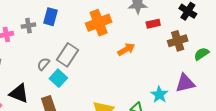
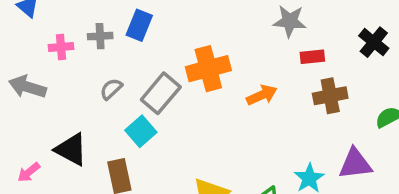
orange cross: (99, 23) -> (208, 69), moved
brown cross: (178, 41) -> (330, 96), moved
gray semicircle: (43, 64) -> (111, 89), moved

